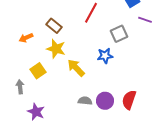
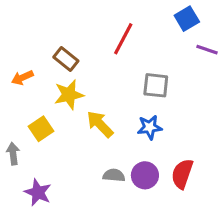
gray square: (119, 34) -> (156, 85), moved, turned 30
yellow star: (56, 49) -> (69, 95), turned -30
blue star: (105, 56) -> (150, 127), moved

